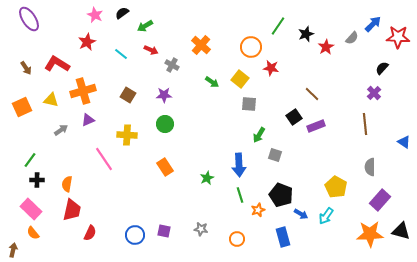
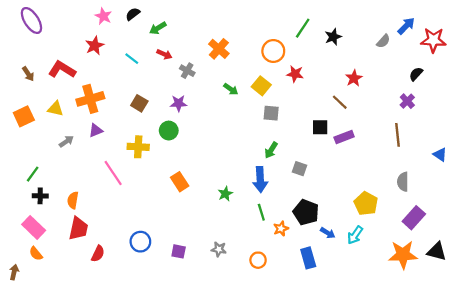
red star: (326, 47) -> (354, 78), moved
black square: (294, 117) -> (320, 127), turned 35
green circle: (165, 124) -> (169, 131), moved
green arrow: (259, 135) -> (271, 150), moved
blue circle: (135, 235) -> (140, 242), moved

